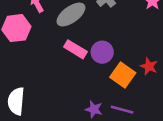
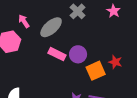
orange square: (123, 75) -> (96, 71), turned 36

